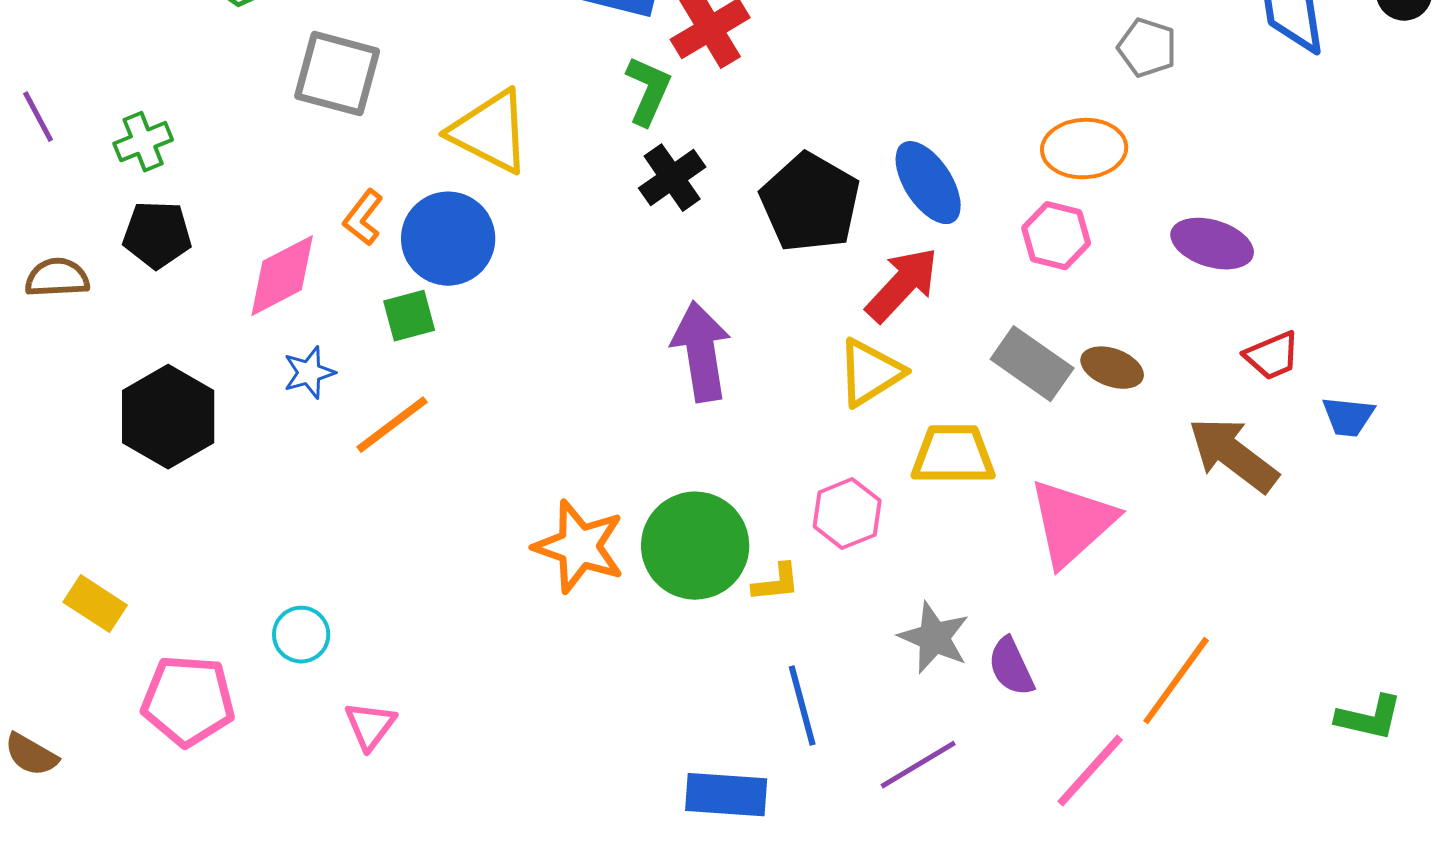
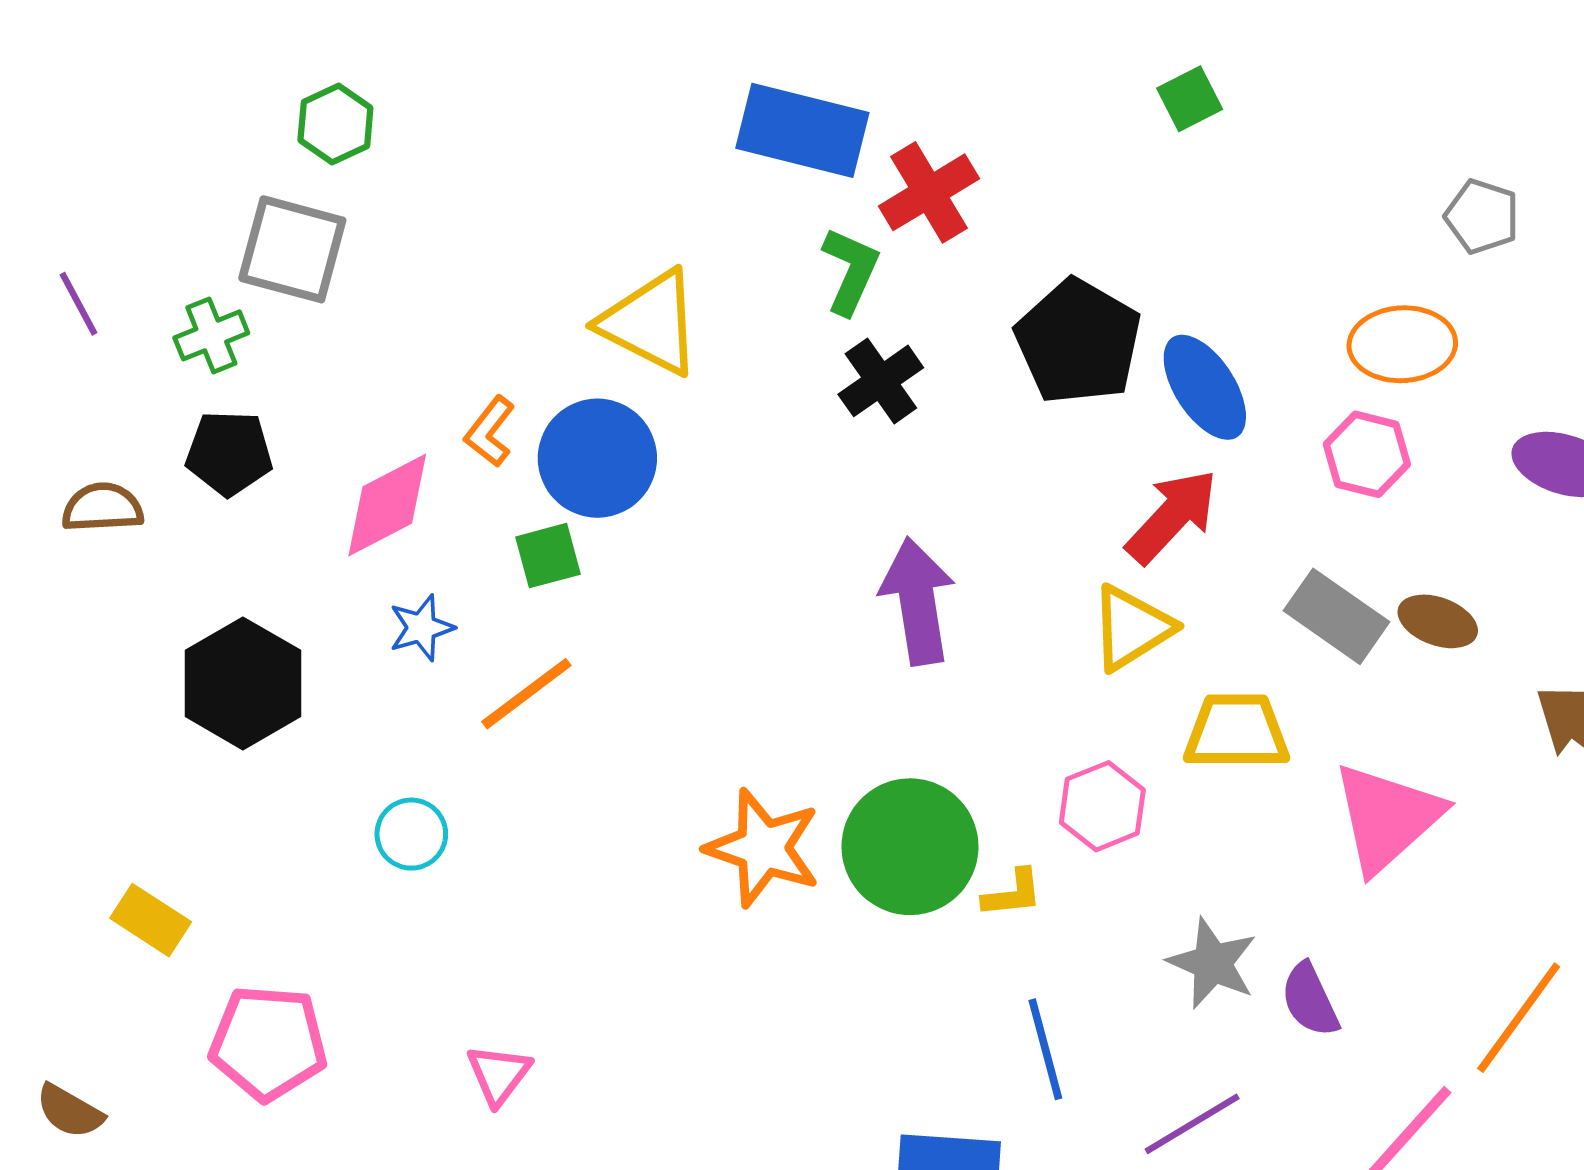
gray square: (337, 74) -> (292, 249), moved
black pentagon: (810, 203) -> (1078, 342), moved
cyan circle: (301, 635) -> (411, 834), moved

